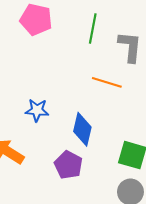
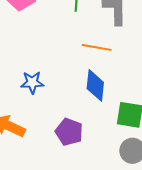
blue diamond: (82, 129) -> (95, 85), moved

